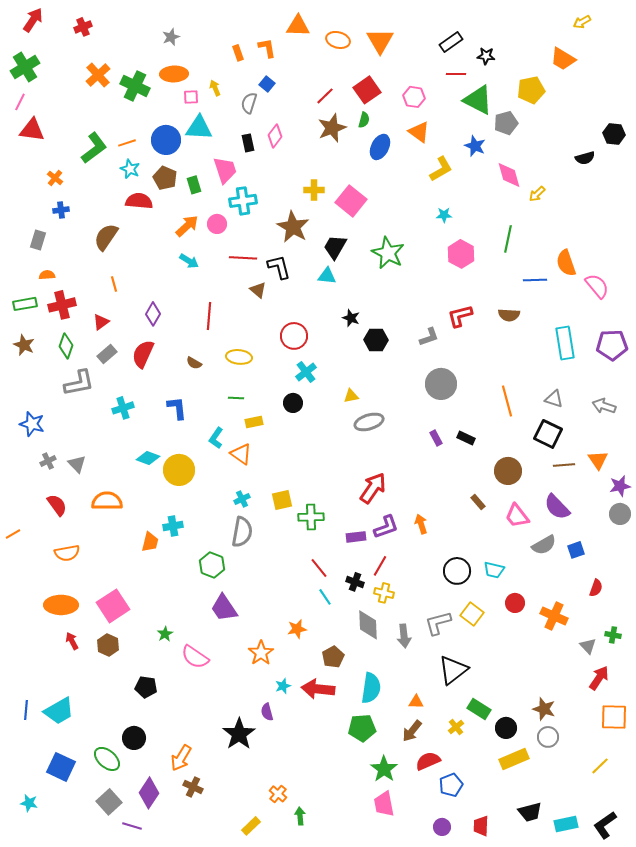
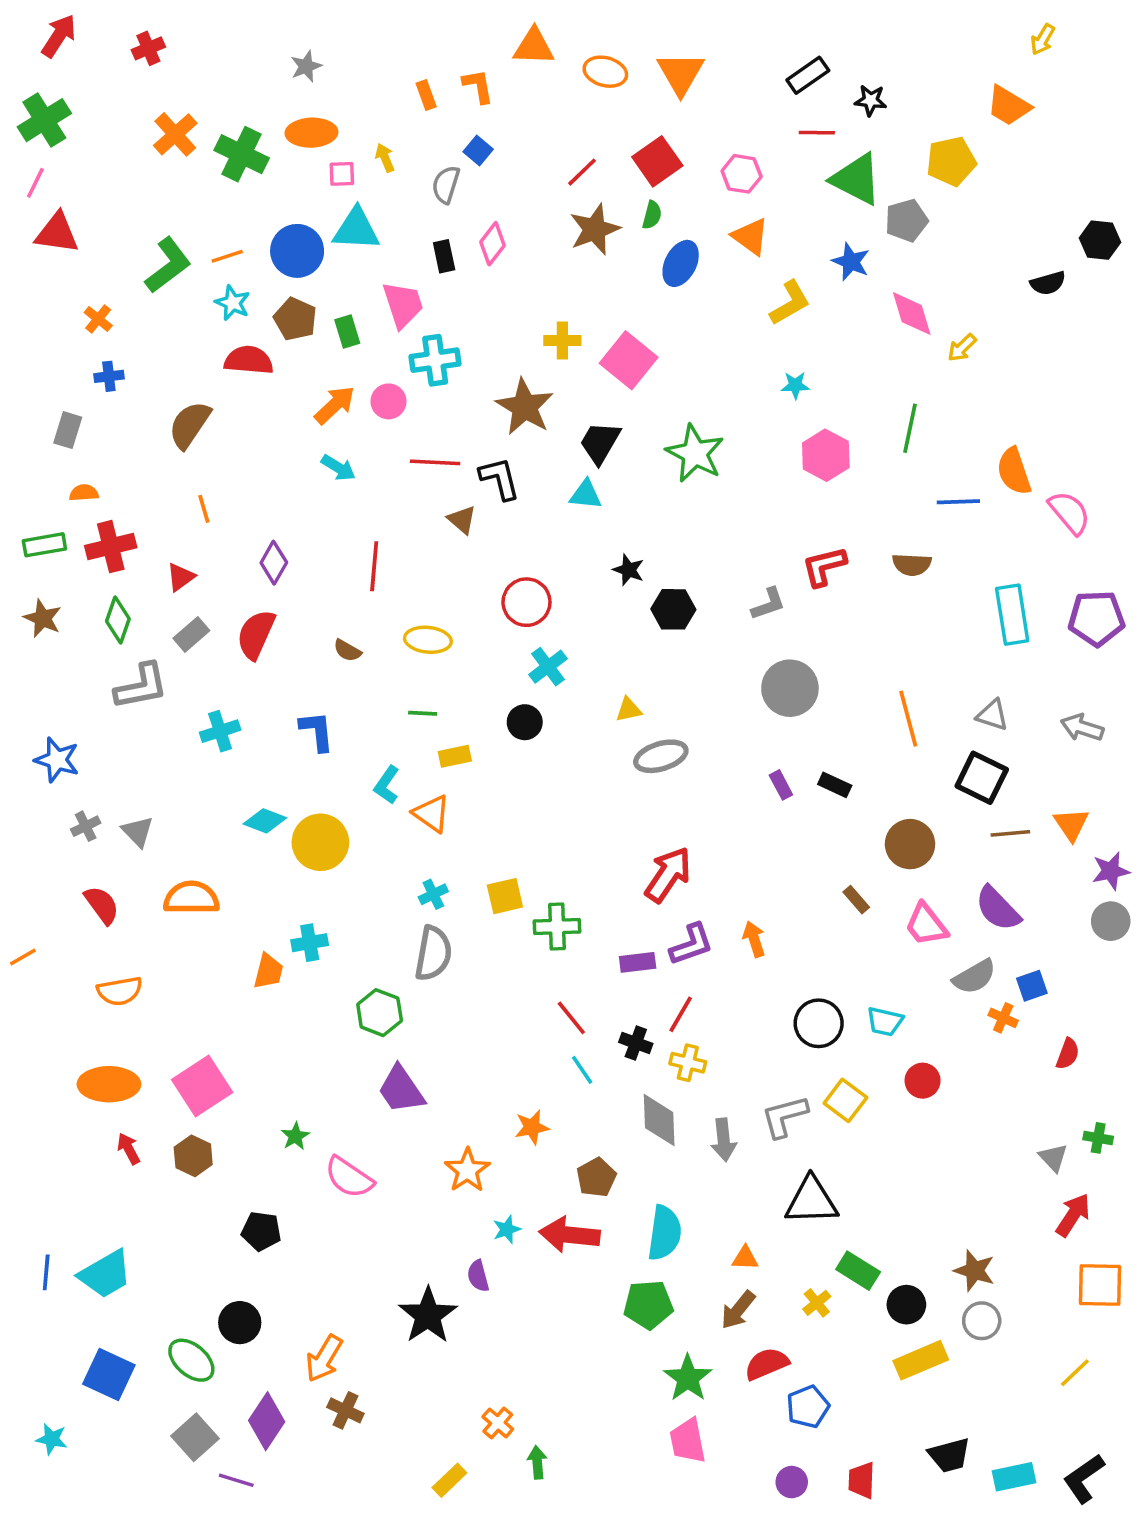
yellow arrow: (582, 22) -> (1043, 39), turned -30
orange cross: (554, 616) -> (1003, 1018), moved, size x0.6
black triangle: (453, 670) -> (811, 1201), turned 36

